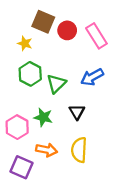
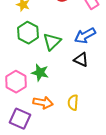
black triangle: (77, 112) -> (81, 60), moved, turned -35
yellow semicircle: (79, 150) -> (73, 103), size x0.7

